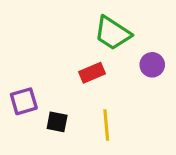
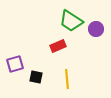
purple circle: (152, 65) -> (96, 29), moved

